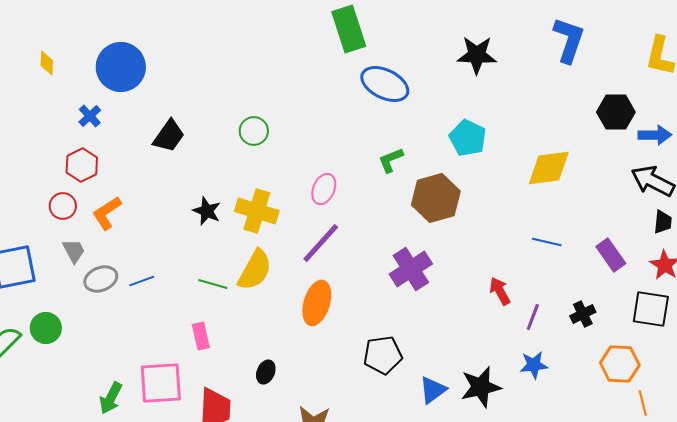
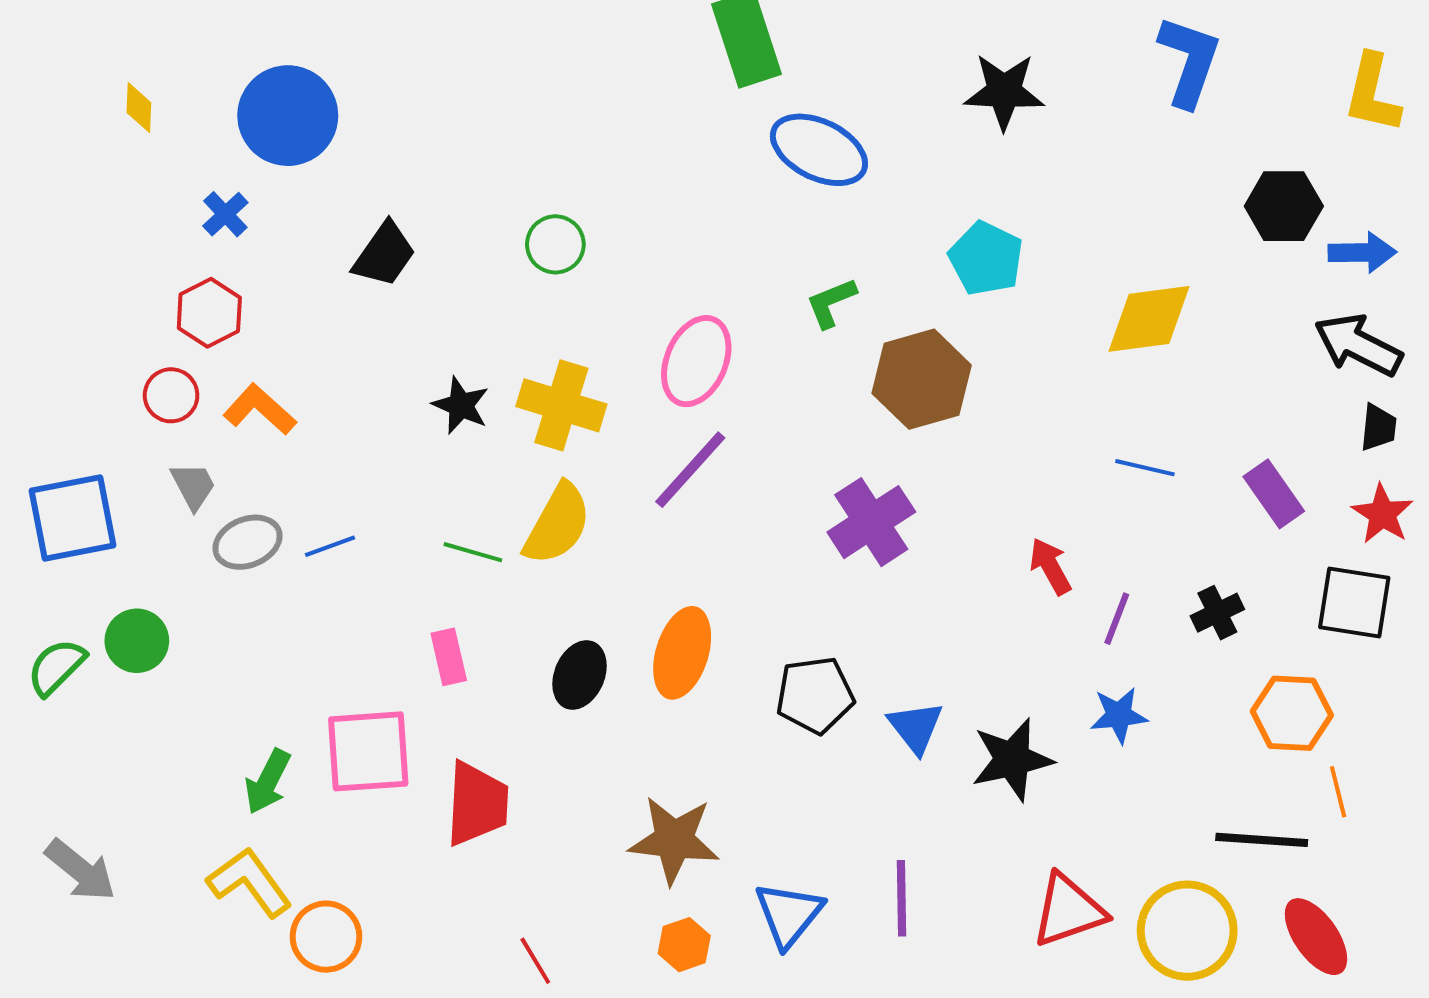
pink ellipse: (324, 189) -> (696, 361), size x1.4
orange L-shape: (107, 213) -> (260, 409), turned 75
orange ellipse: (317, 303) -> (682, 653), moved
black ellipse: (266, 372) -> (580, 675), moved, size x1.4
blue triangle: (433, 390) -> (916, 727), moved, turned -32

